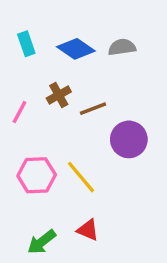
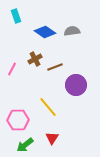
cyan rectangle: (26, 44) -> (16, 16), moved
pink hexagon: (37, 175) -> (18, 120), moved
red triangle: (88, 230) -> (52, 138), turned 40

